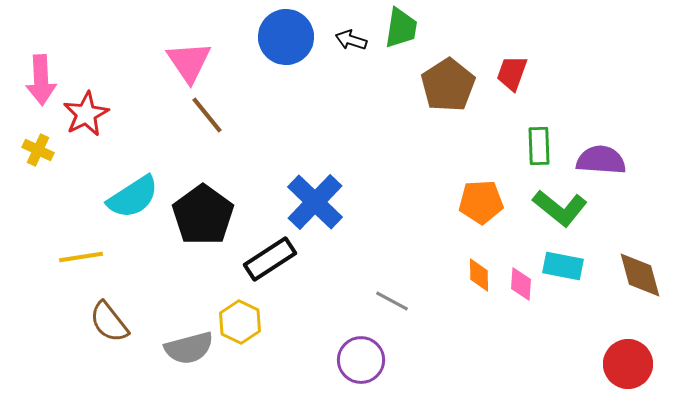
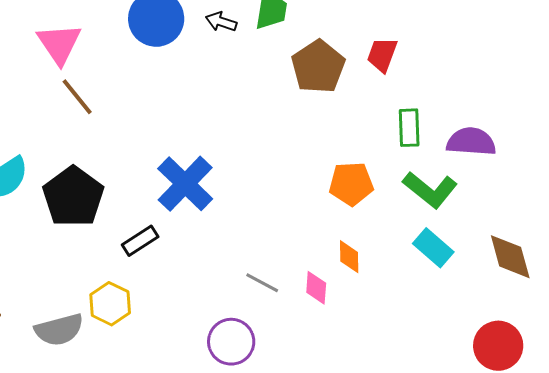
black rectangle: (270, 259) -> (140, 241), size x0.7
cyan rectangle: (563, 266) -> (433, 248), turned 30
pink diamond: (521, 284) -> (316, 288), moved

